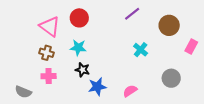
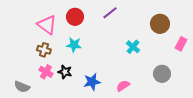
purple line: (132, 14) -> (110, 13), moved
black star: (82, 70) -> (65, 72), moved
pink cross: (49, 76) -> (46, 72), turned 32

